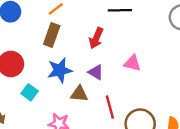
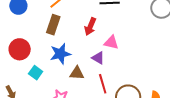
pink triangle: (132, 63) -> (111, 43), moved
purple triangle: (96, 72) -> (98, 58), moved

